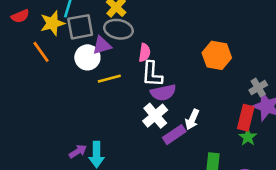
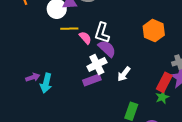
pink semicircle: (145, 53) -> (85, 38), moved, turned -64
purple semicircle: (163, 93) -> (107, 49), turned -138
purple rectangle: (174, 135) -> (92, 80), moved

